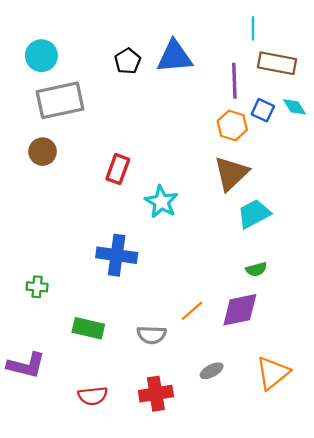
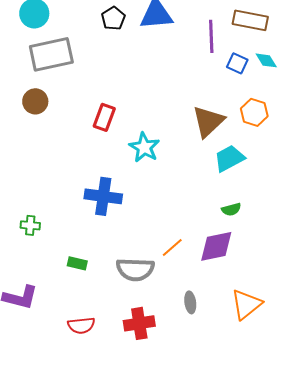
orange hexagon: (232, 125) -> (254, 112), moved
green rectangle: (88, 328) -> (77, 263), size x0.7
gray semicircle: (152, 335) -> (135, 269), size x1.4
gray ellipse: (212, 371) -> (190, 302), turned -70

